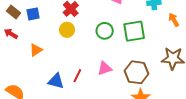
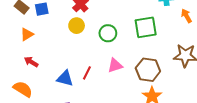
green circle: (105, 31) -> (108, 33), moved
red arrow: (11, 34) -> (31, 62), moved
orange triangle: (36, 50) -> (27, 34), moved

